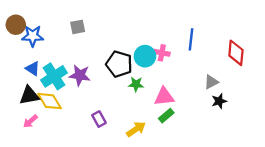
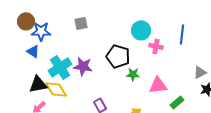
cyan circle: (145, 56) -> (141, 30), moved
blue triangle: (33, 69) -> (33, 51), moved
green rectangle: (166, 116) -> (177, 102), moved

